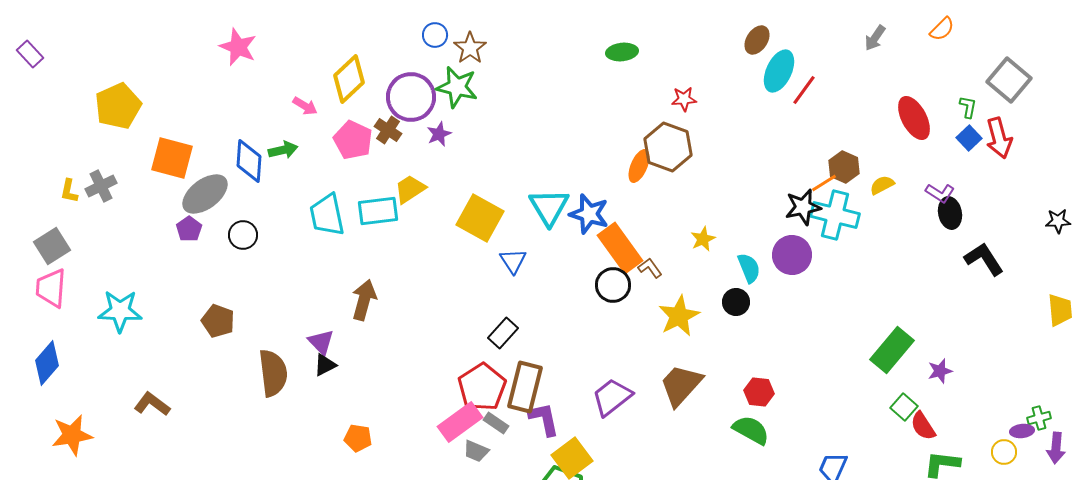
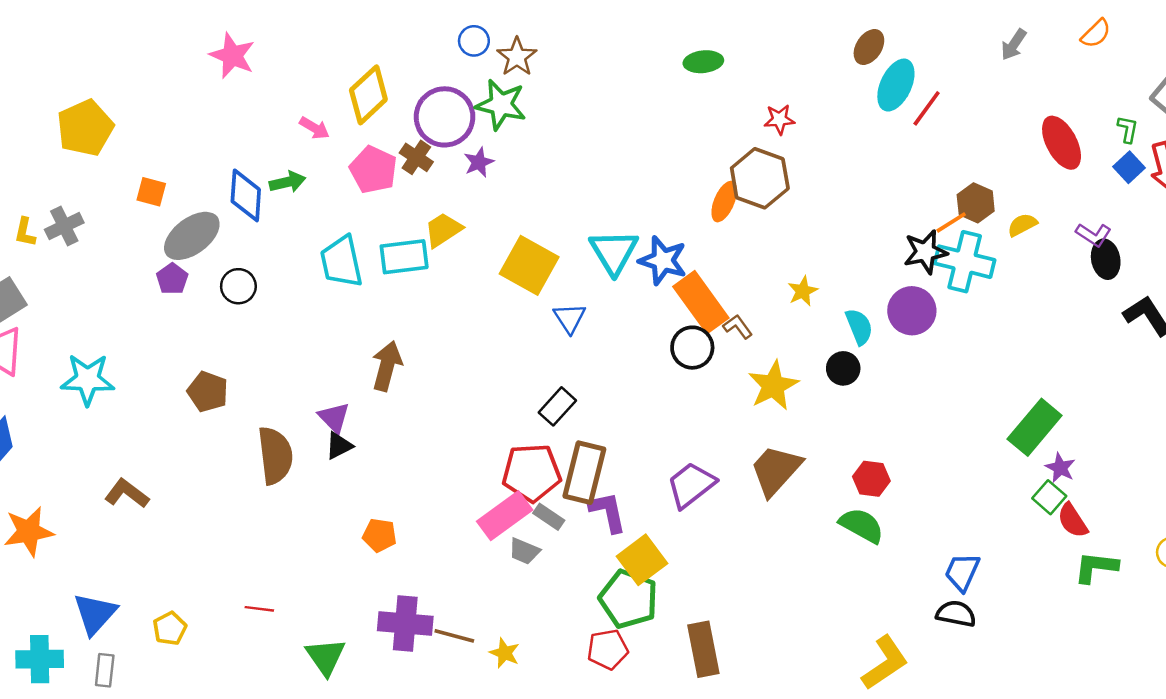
orange square: (172, 158) -> (151, 192), size x0.6
purple star: (940, 371) -> (1060, 468), moved, turned -30
red pentagon: (482, 387) -> (532, 473), turned 30

